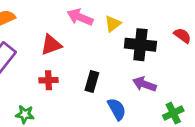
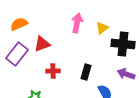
pink arrow: (80, 17) -> (77, 23), turned 78
red triangle: (51, 45) -> (42, 44), moved

